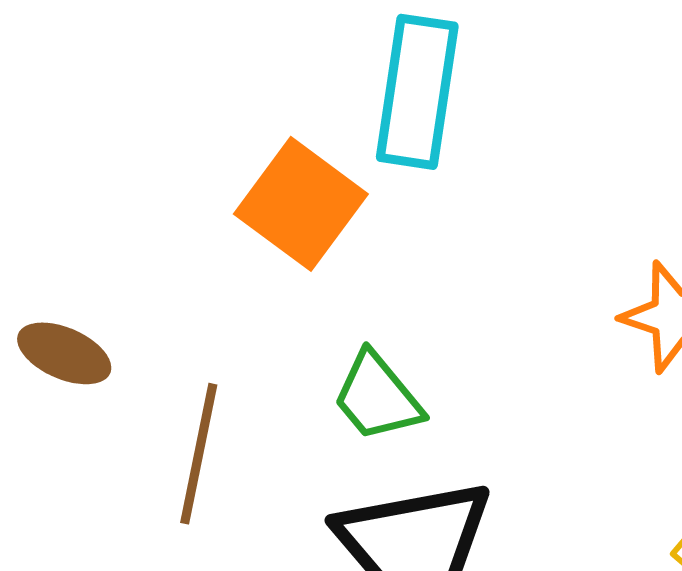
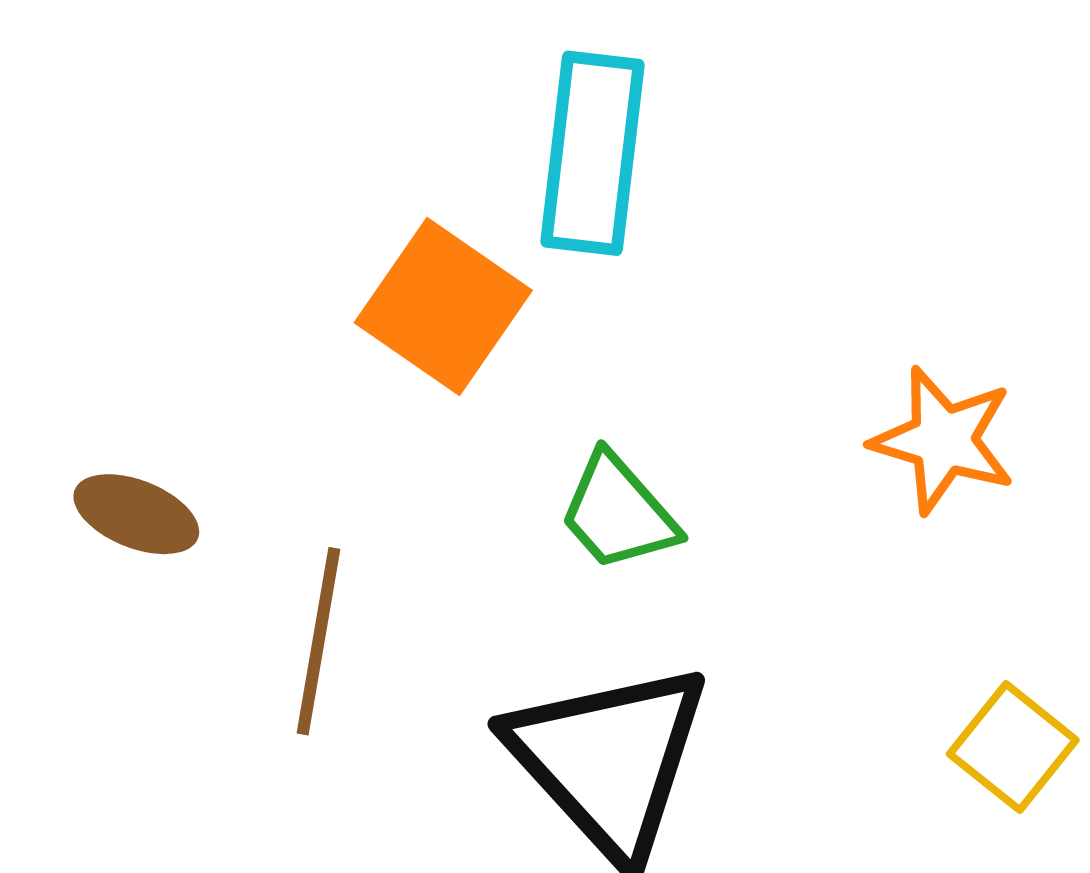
green trapezoid: (377, 397) -> (618, 512), moved

